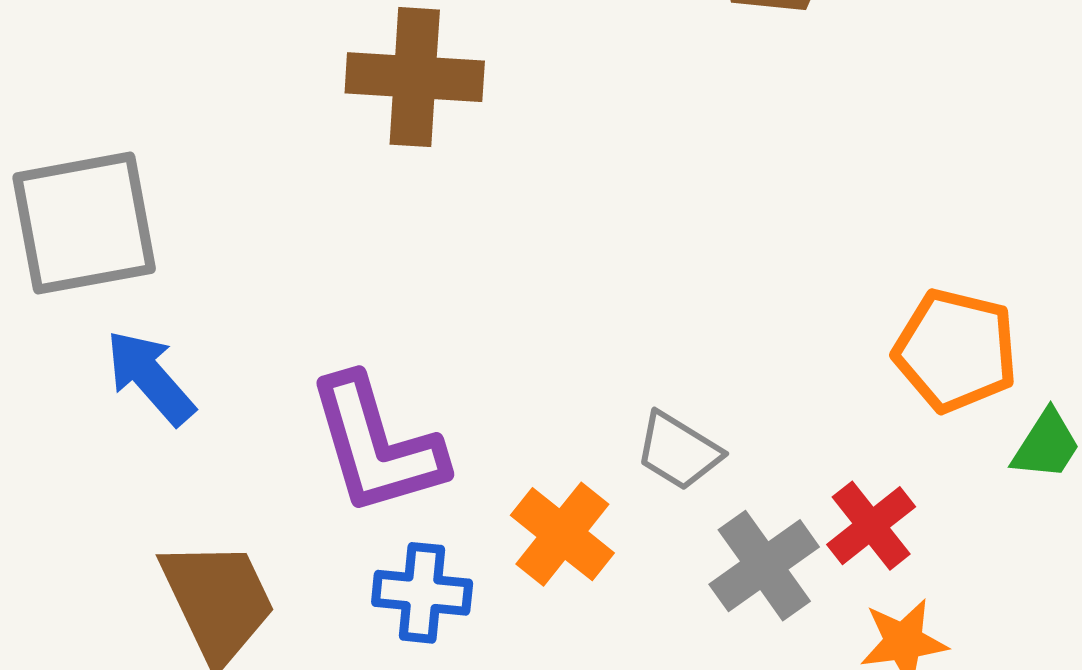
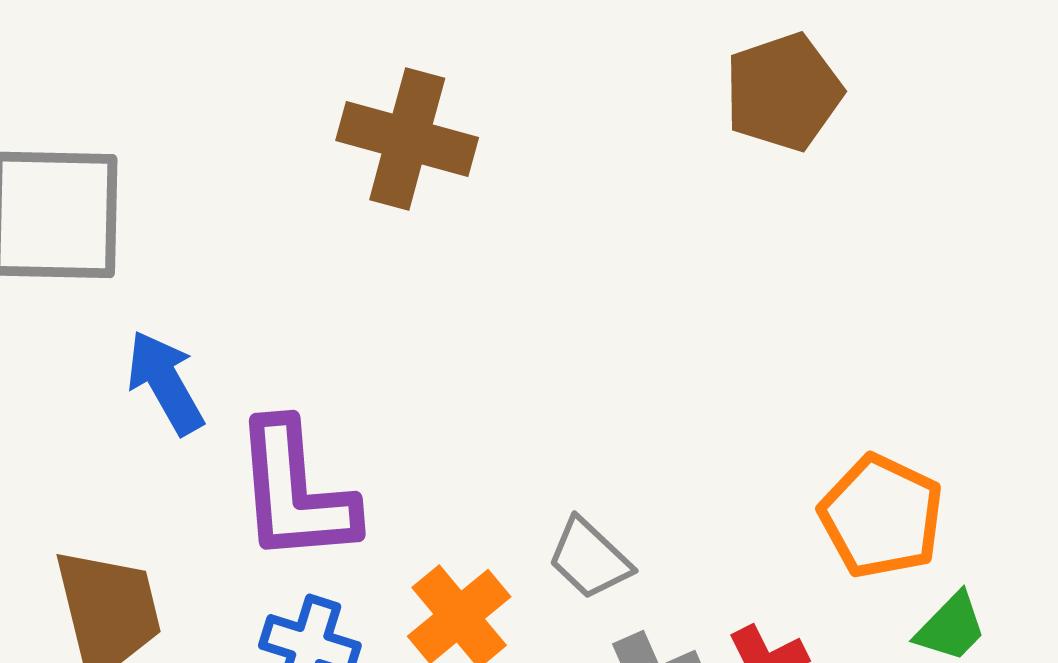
blue arrow: (150, 377) -> (165, 382), moved

